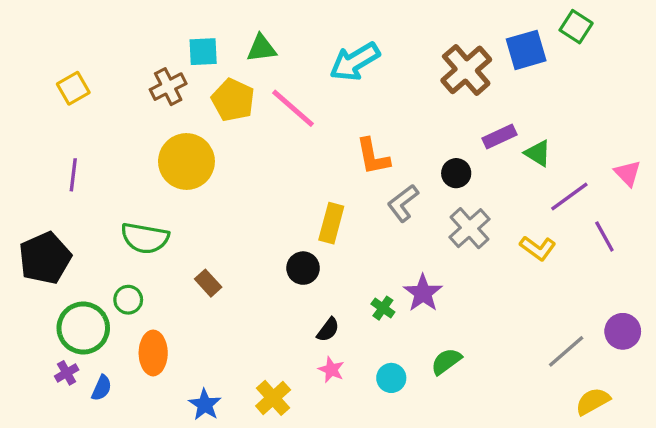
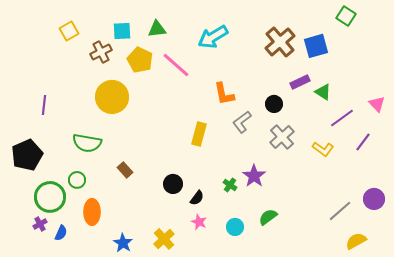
blue square: (526, 50) -> (316, 46), moved
yellow square: (73, 88) -> (69, 31), moved
purple line: (604, 236) -> (363, 142), turned 66
black circle: (303, 268) -> (173, 184), moved

